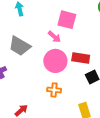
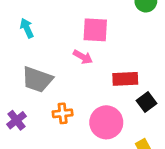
pink circle: (55, 61) -> (106, 122), moved
orange cross: (54, 90) -> (63, 113), moved

